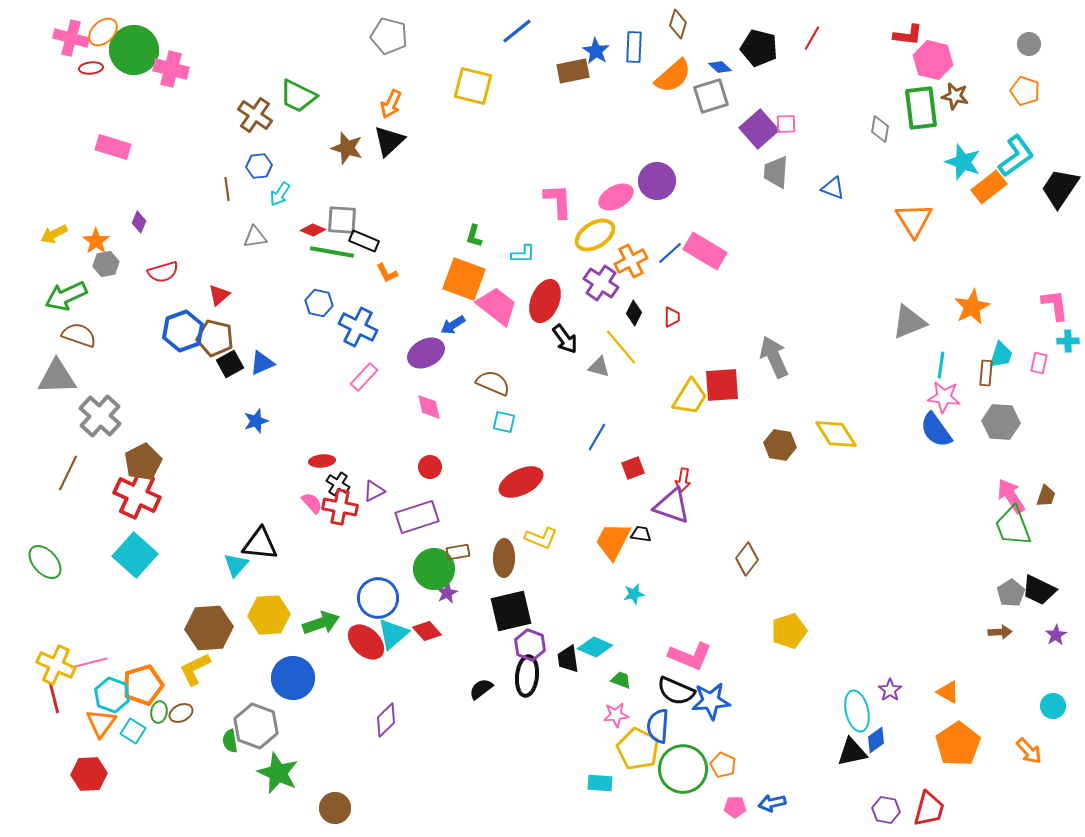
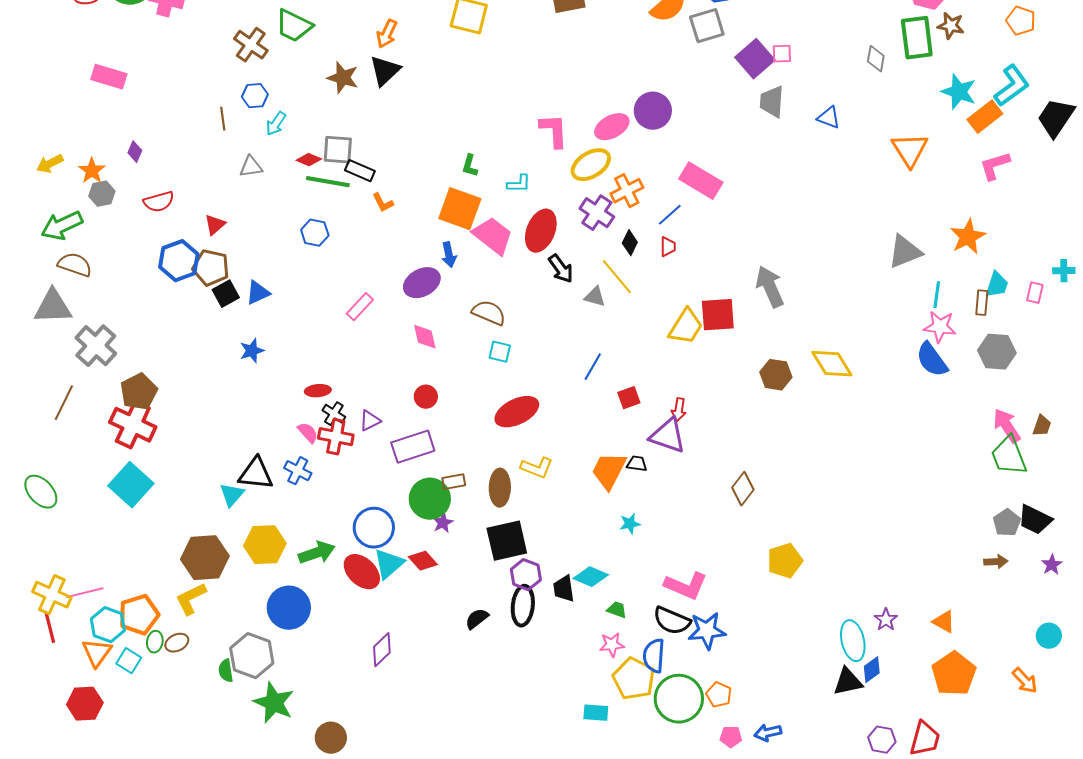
blue line: (670, 253) -> (670, 215), moved
pink L-shape: (1055, 305) -> (995, 166), moved, turned -100
blue arrow: (453, 325) -> (449, 255), turned -70
blue cross: (358, 327) -> (298, 471), moved, size x0.7

